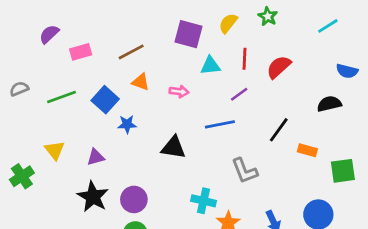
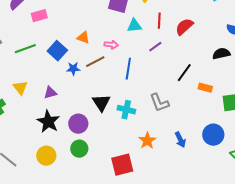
brown line: (131, 52) -> (95, 62), moved
blue line: (220, 124) -> (128, 69), moved, turned -70
black triangle: (173, 148) -> (101, 103), moved, turned 48
cyan cross: (204, 201) -> (126, 110), moved

